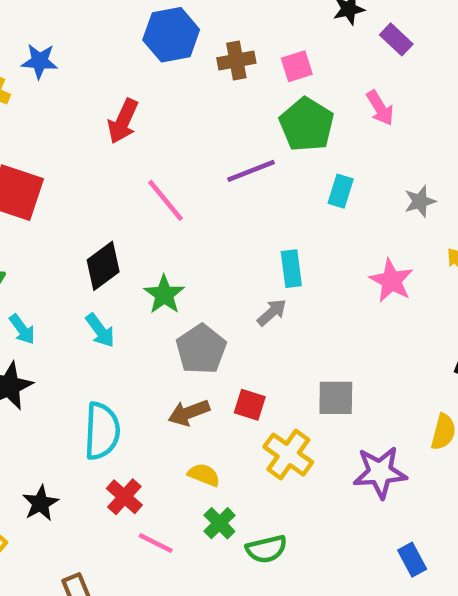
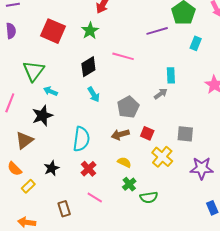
pink line: (166, 200) -> (123, 56), moved, turned -40
green star: (164, 295) -> (90, 31), moved
cyan arrow: (22, 329) -> (50, 91), turned 144
cyan arrow: (100, 330) -> (94, 95), moved
pink line: (156, 543) -> (95, 198), moved

